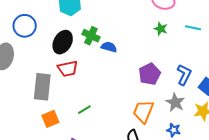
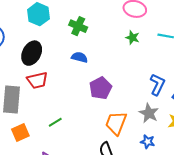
green cross: (91, 36) -> (78, 26), moved
purple pentagon: (150, 74) -> (101, 88), moved

